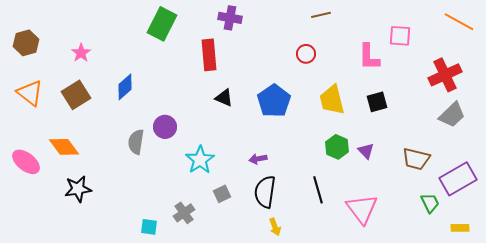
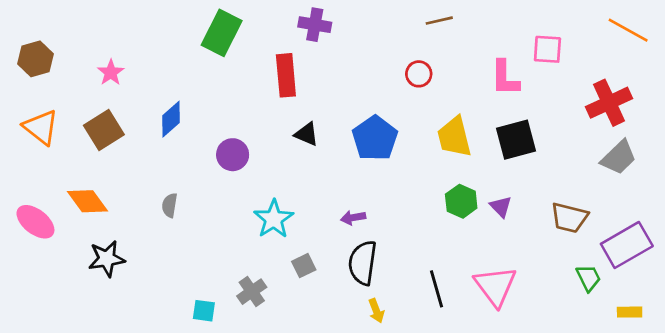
black square: (377, 102) -> (516, 140), size x1.4
purple circle: (165, 127) -> (233, 155), moved
gray semicircle: (136, 142) -> (170, 205), moved, size x0.7
black line: (318, 190) -> (437, 289), moved

